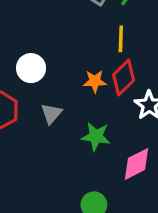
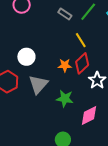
yellow line: (121, 39) -> (81, 40), turned -35
gray triangle: (51, 114) -> (38, 84), size x1.5

